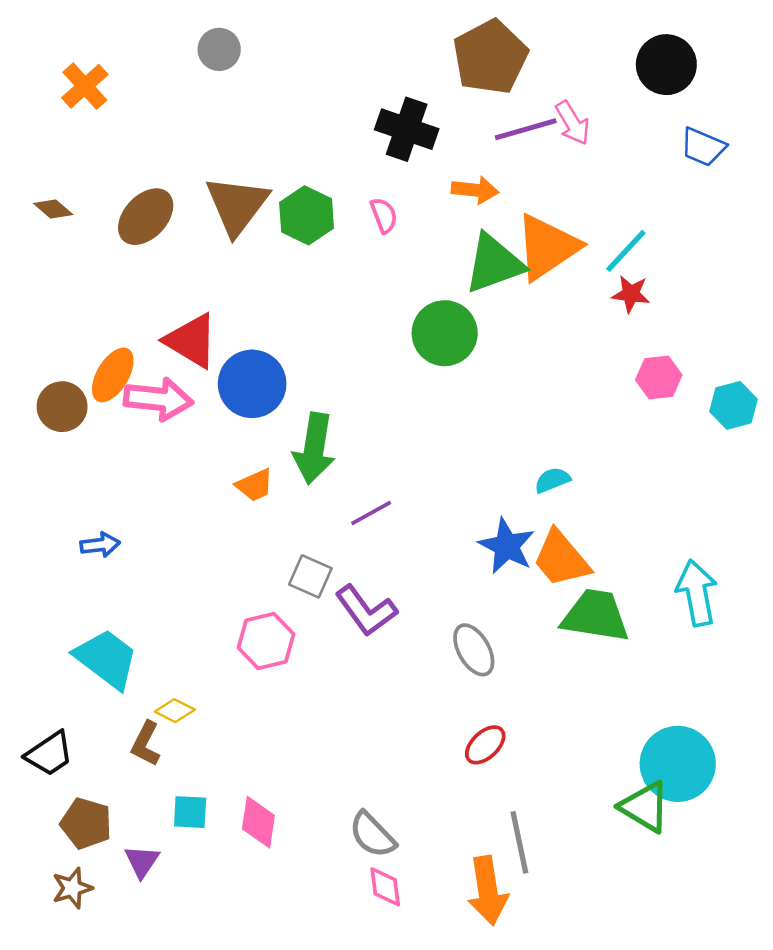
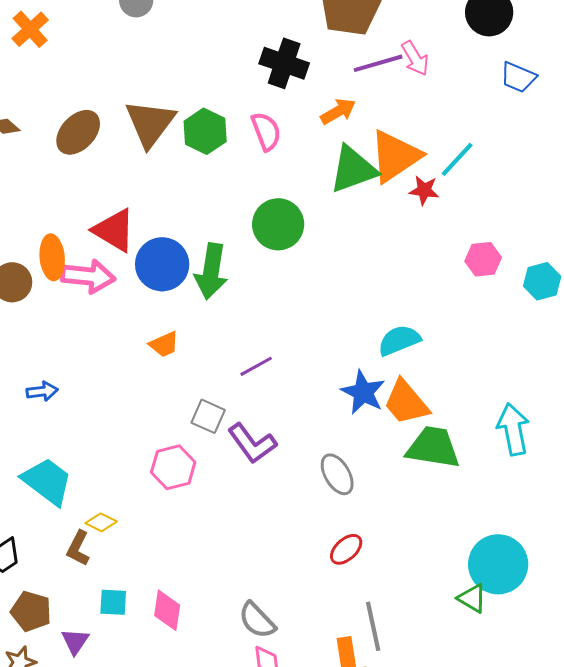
orange arrow: (475, 190) -> (338, 111), turned -36
pink semicircle: (384, 215) -> (266, 131), size x1.4
red star: (631, 294) -> (424, 190), moved
green circle: (445, 333) -> (278, 224), moved
orange ellipse: (113, 375) -> (52, 257), turned -36
green arrow: (314, 448) -> (211, 271), moved
cyan semicircle: (552, 480) -> (399, 340), size x1.5
green triangle: (645, 807) -> (472, 598), size x0.7

